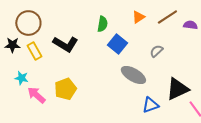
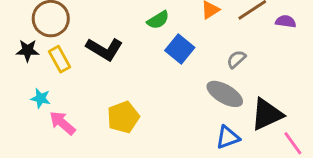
green semicircle: (102, 24) -> (158, 20), turned 49
gray ellipse: (133, 75) -> (225, 94), moved
yellow pentagon: (65, 89) -> (123, 117), moved

